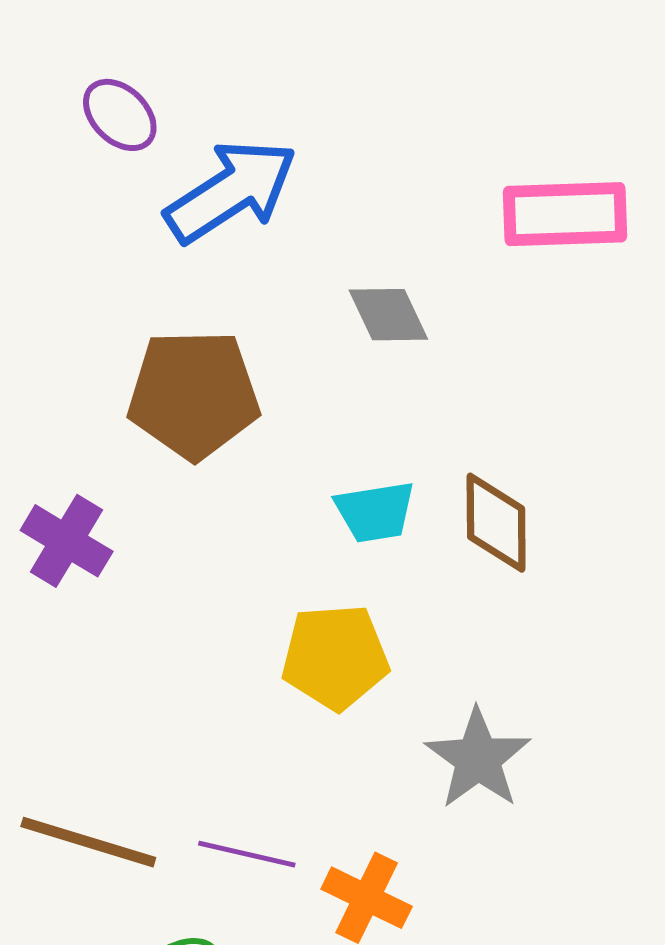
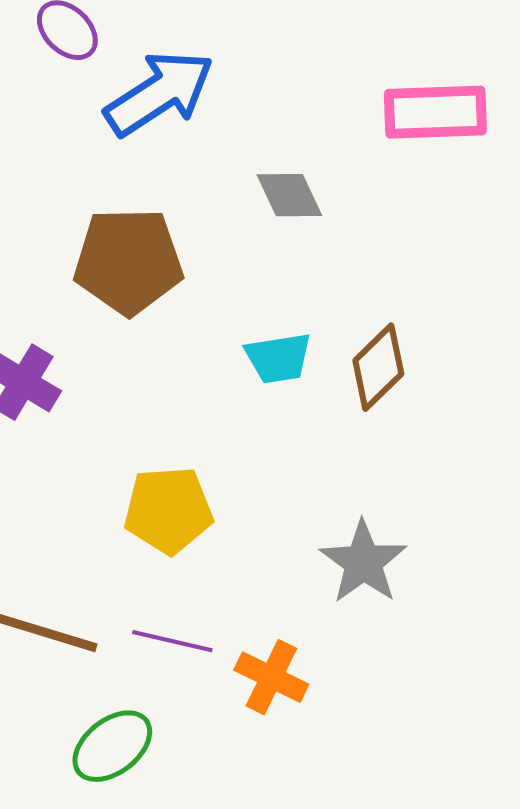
brown diamond: (496, 523) -> (378, 367), turned 46
yellow pentagon: (335, 657) -> (168, 510), moved

